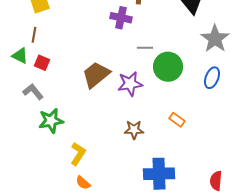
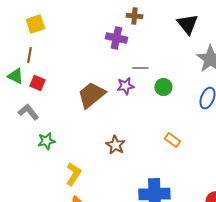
green circle: (168, 67) -> (163, 87), size x0.6
purple star: (130, 84) -> (125, 86), moved, size x0.7
green star: (51, 121) -> (46, 141), size x0.7
brown star: (134, 130) -> (115, 145), moved, turned 30

